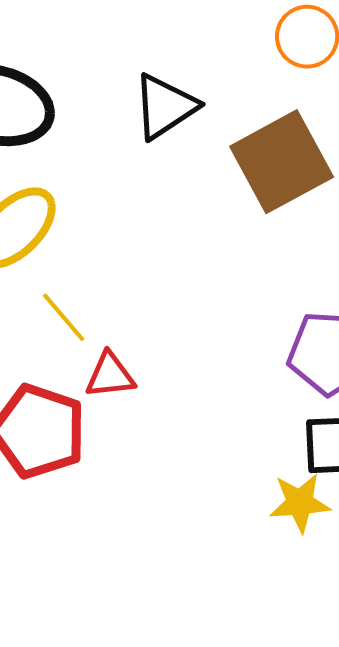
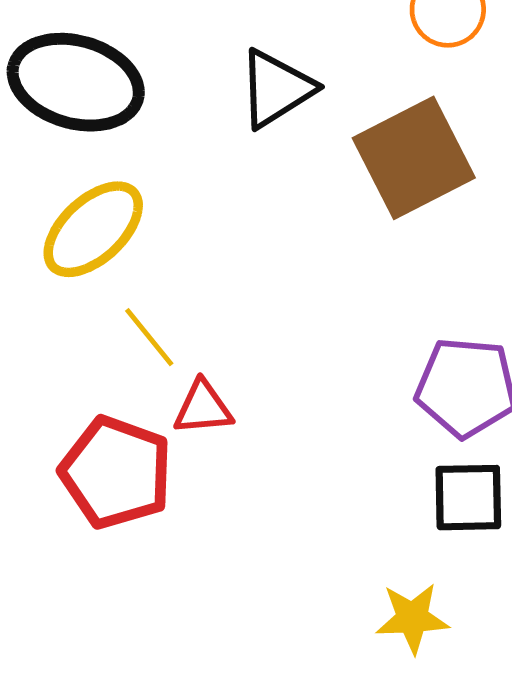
yellow star: (300, 503) -> (412, 618), moved

